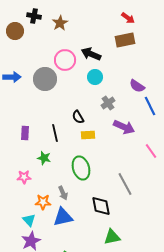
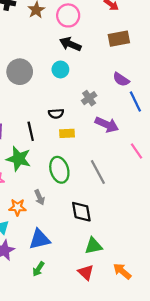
brown rectangle: (125, 40) -> (119, 39), moved
pink circle: (65, 60) -> (68, 15), moved
cyan circle: (95, 77) -> (60, 69), moved
black semicircle: (78, 117) -> (56, 114), turned -64
green star: (44, 158) -> (19, 159), size x1.6
gray line: (125, 184) -> (98, 172), moved
blue triangle: (63, 217) -> (39, 239), moved

